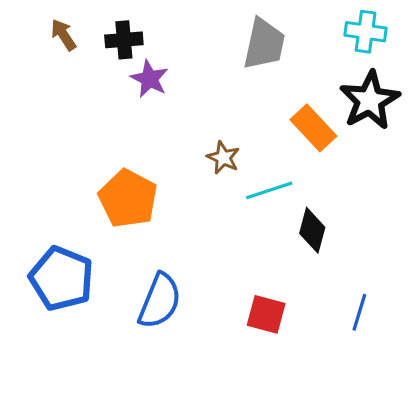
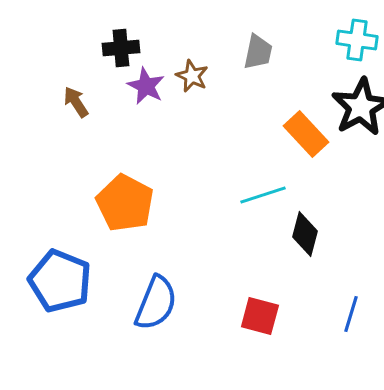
brown arrow: (63, 35) -> (76, 102), moved
gray trapezoid: (264, 44) -> (258, 52), size x0.7
brown star: (223, 158) -> (192, 76), moved

